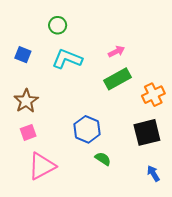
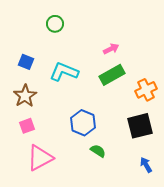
blue square: (23, 55) -> (26, 62), moved
cyan L-shape: (67, 59) -> (64, 72), moved

